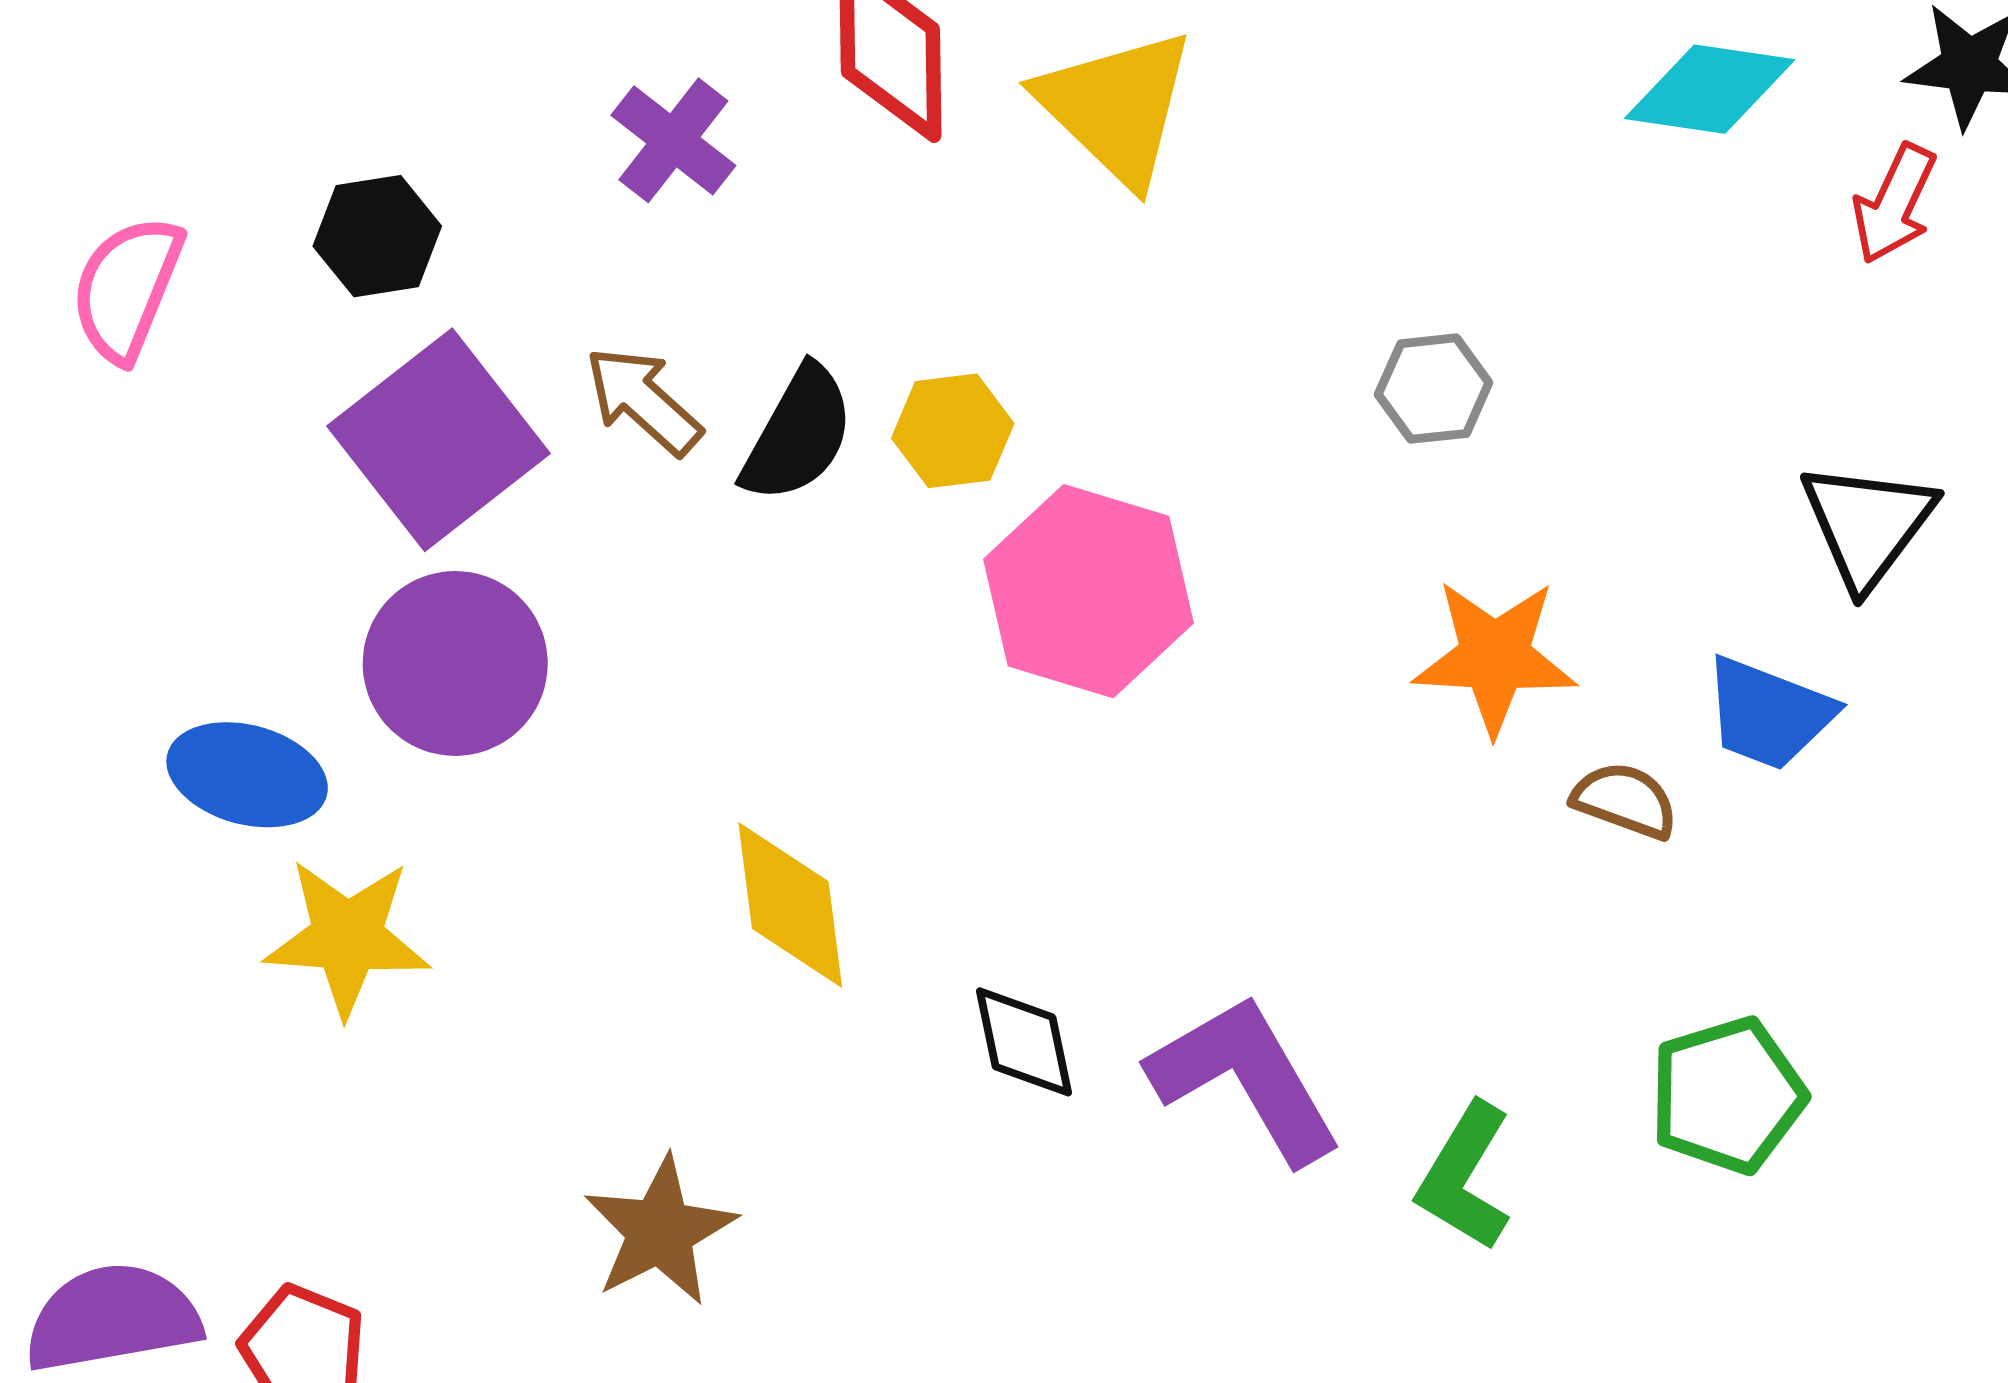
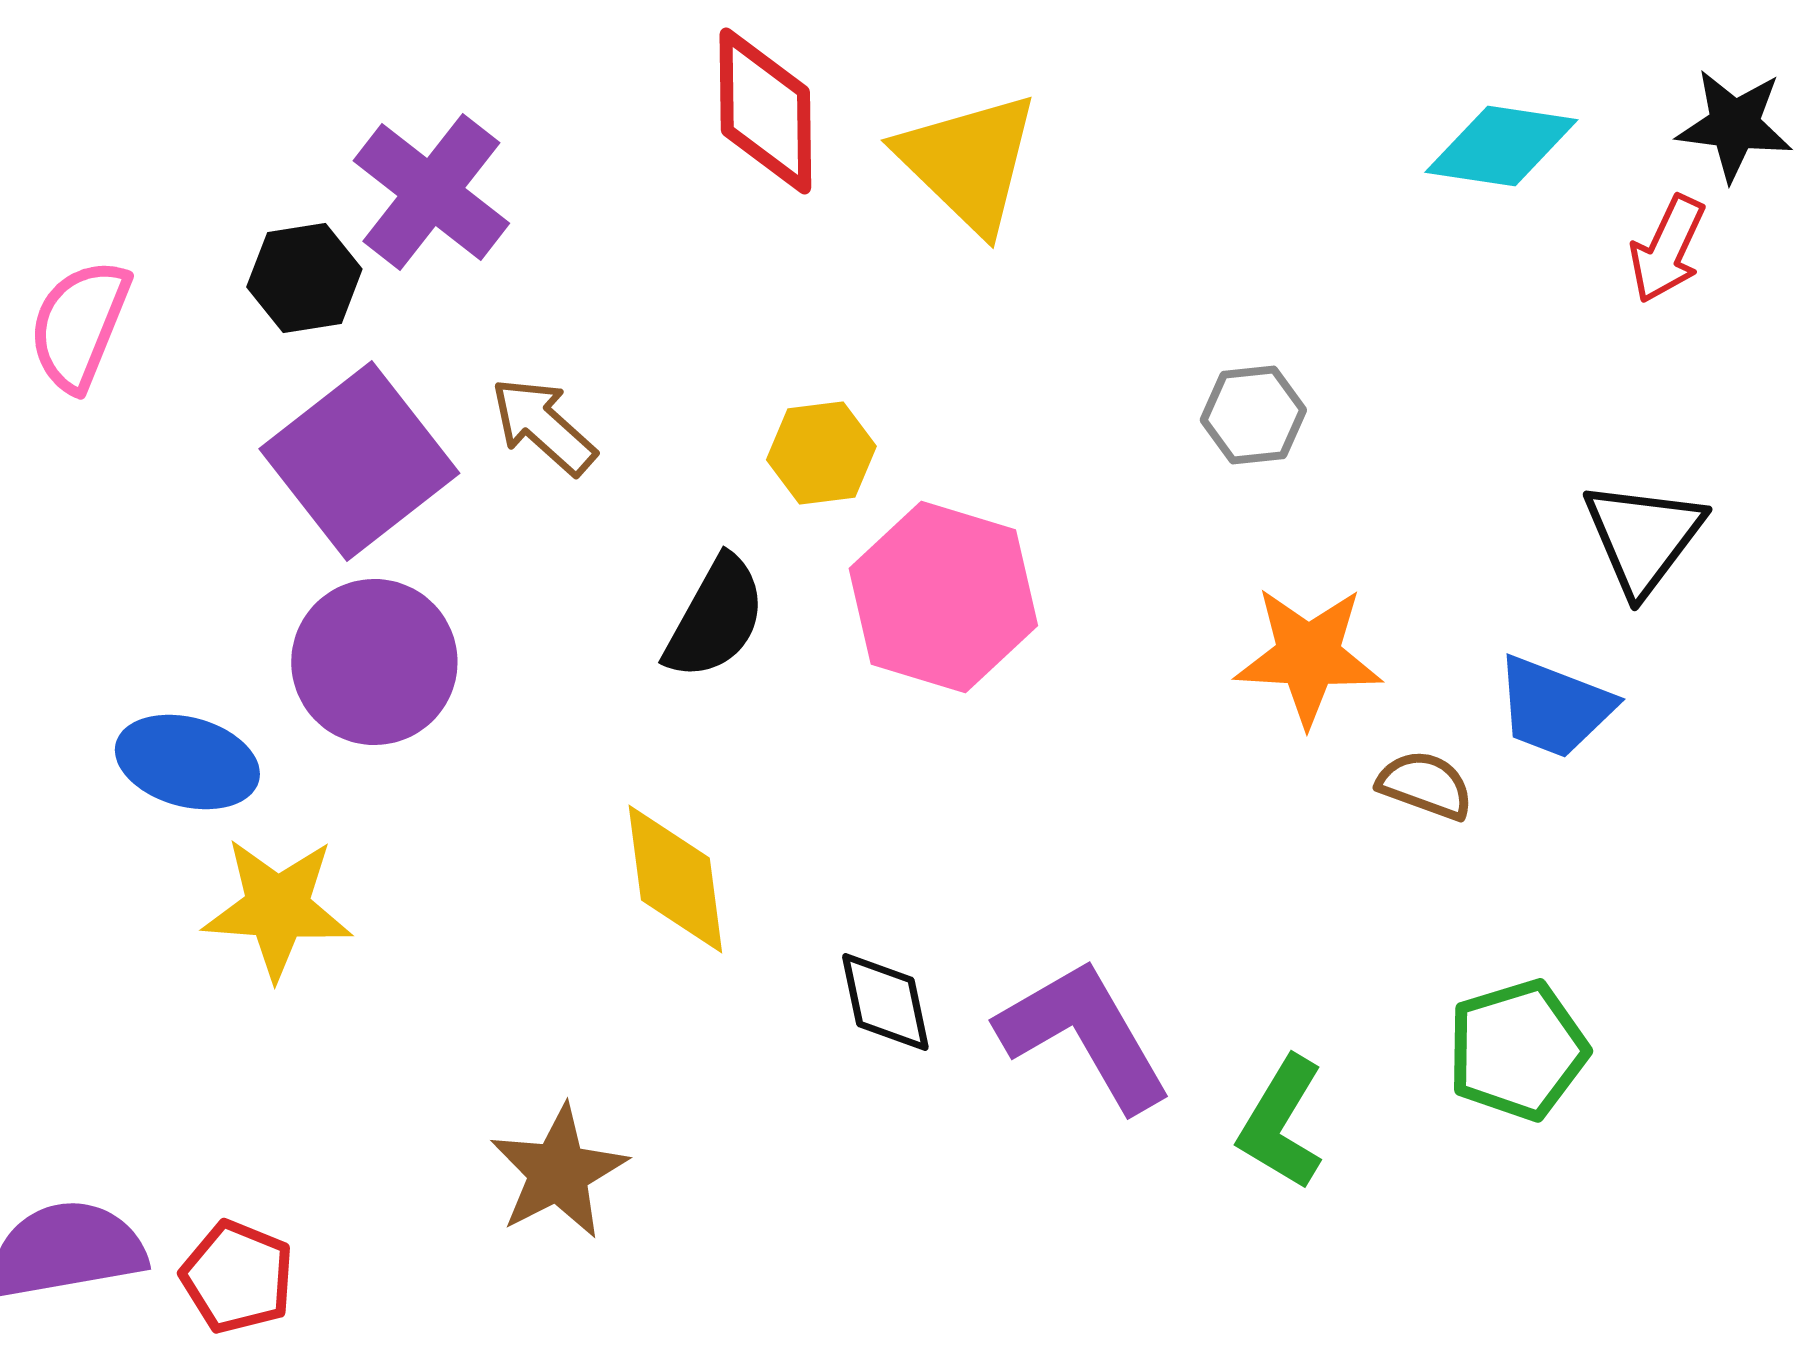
purple cross: (673, 140) -> (431, 192), moved, size x1.4
black semicircle: (798, 434) -> (715, 618), moved

